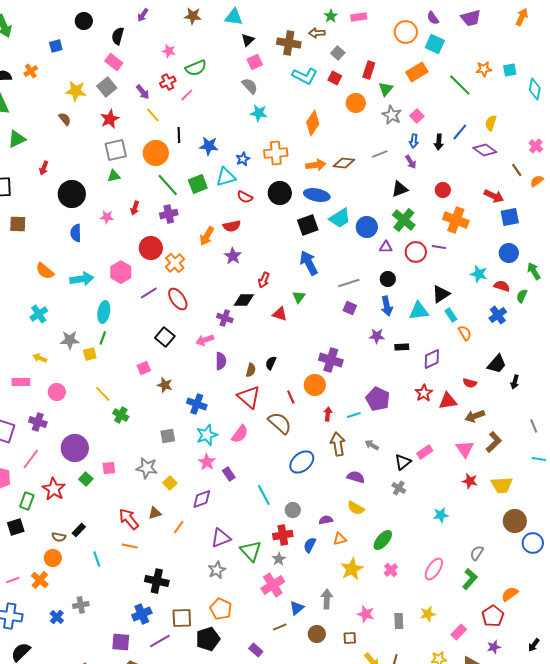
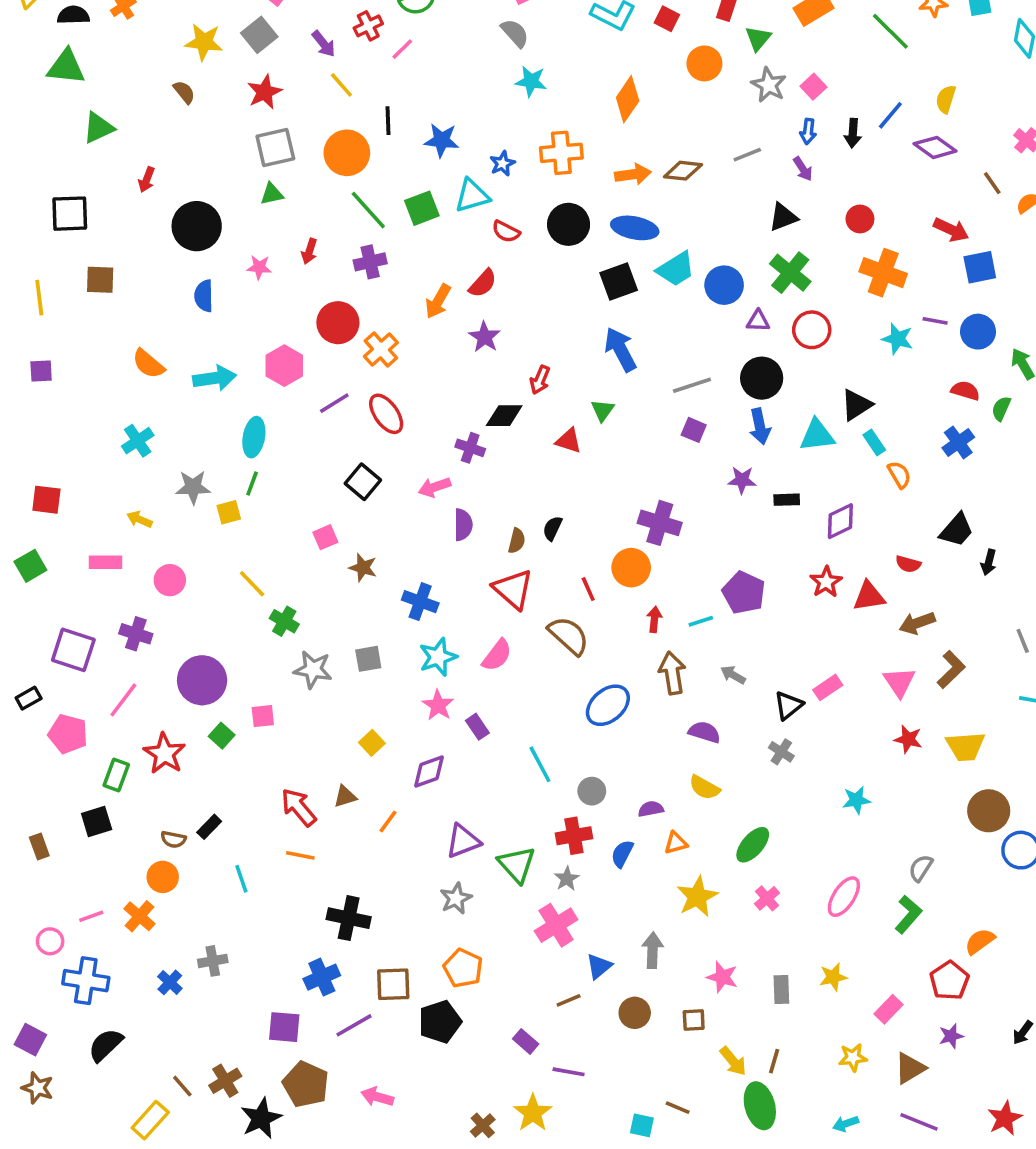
red semicircle: (232, 226) -> (483, 283), turned -36
purple line: (439, 247) -> (935, 321), moved
cyan star: (479, 274) -> (898, 339), moved
black circle: (388, 279) -> (762, 378), size x1.5
gray star: (147, 468) -> (313, 670), moved

